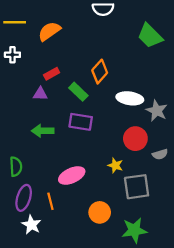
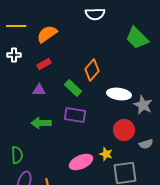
red rectangle: (52, 74) -> (44, 64), moved
pink ellipse: (72, 175) -> (81, 162), moved

